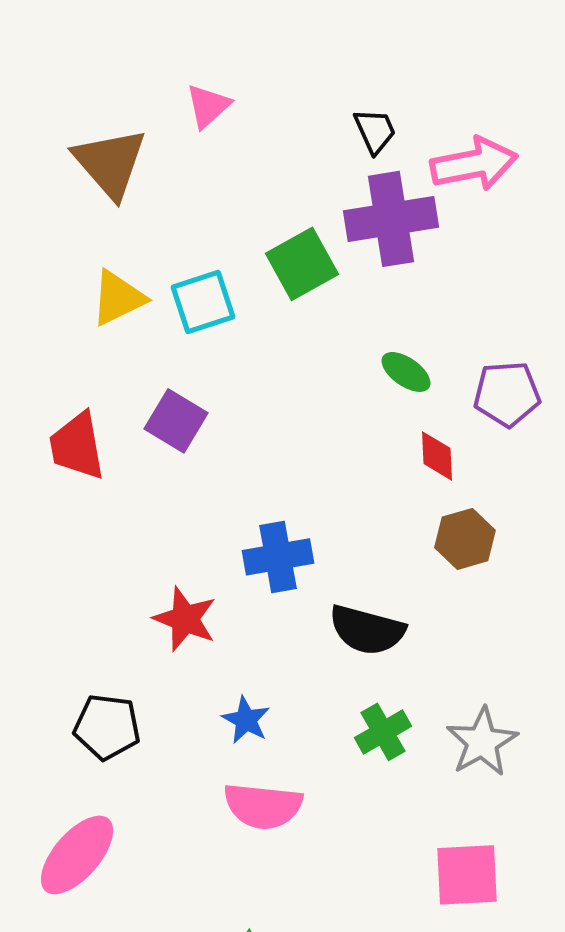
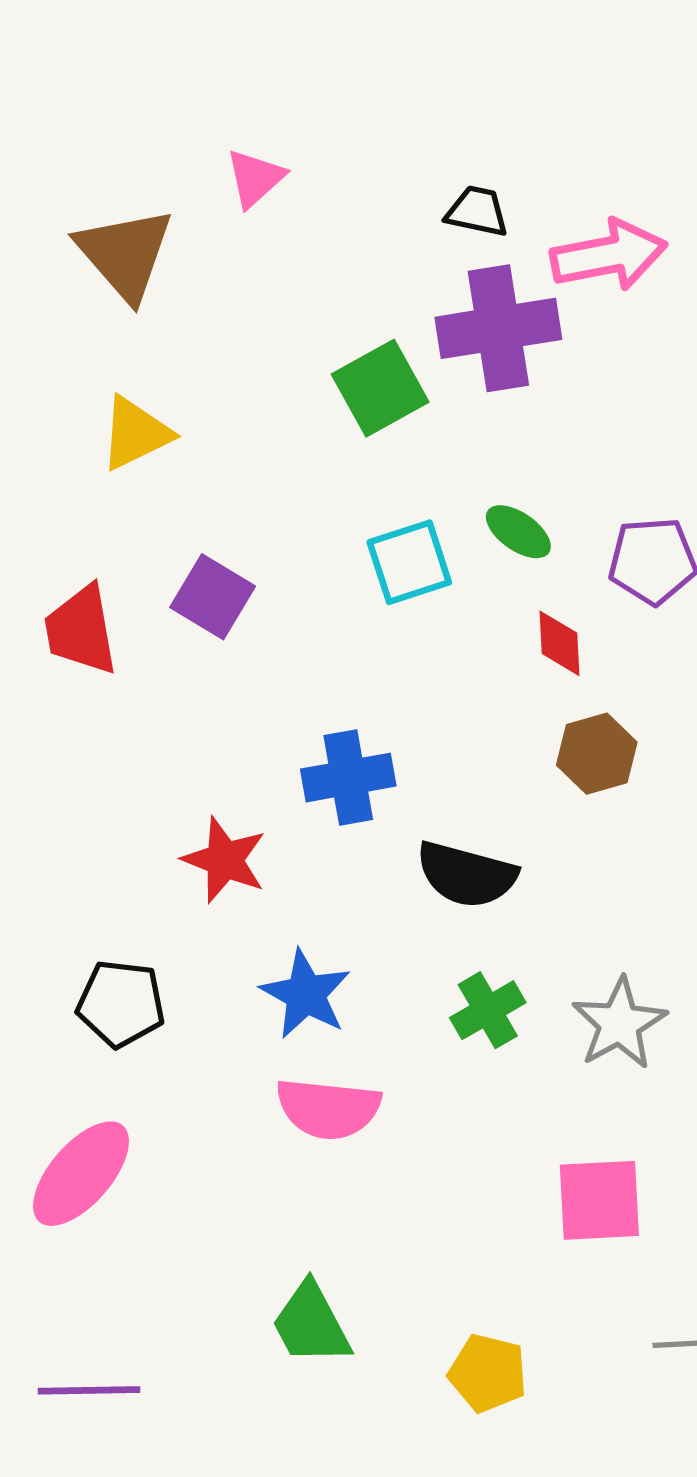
black trapezoid: (375, 131) -> (477, 211), turned -54
cyan square: (203, 302) -> (409, 562), moved
blue star: (246, 720) -> (306, 994), size x1.4

